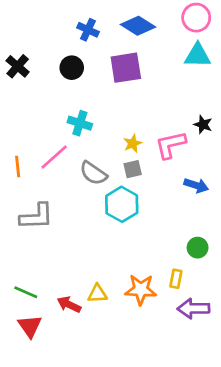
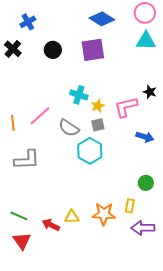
blue cross: (88, 30) -> (28, 22), moved, turned 35
cyan cross: (80, 123) -> (79, 95), moved

